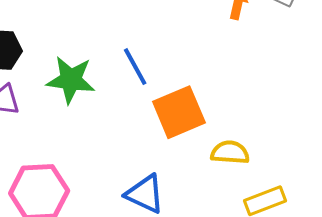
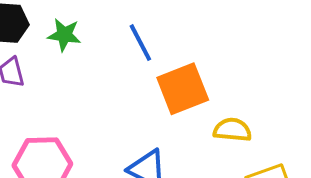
green star: (71, 80) -> (64, 35), moved, size x0.7

